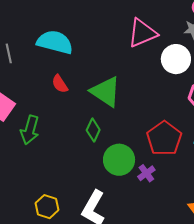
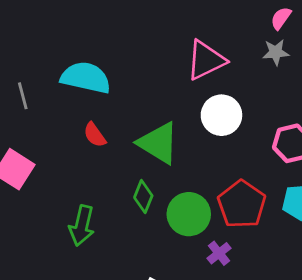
white circle: (176, 59) -> (221, 115), moved
green arrow: (30, 130) -> (82, 226), moved
green circle: (119, 160) -> (189, 214), moved

